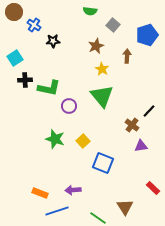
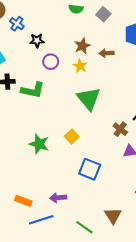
gray square: (113, 25) -> (103, 14), moved
brown arrow: (127, 56) -> (107, 53), moved, turned -96
yellow star: (102, 69) -> (80, 66), moved
purple circle: (69, 106) -> (51, 62), moved
yellow square: (83, 141) -> (72, 137), moved

